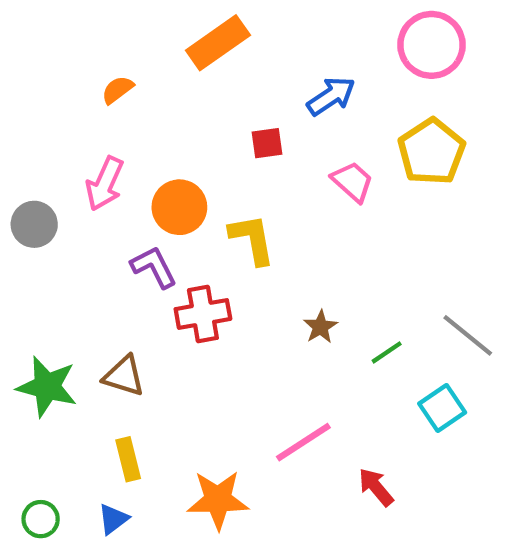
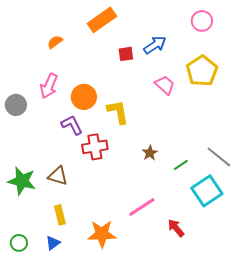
pink circle: (431, 45) -> (202, 21), size x0.7
red square: (267, 143) -> (126, 54), moved
cyan square: (442, 408) -> (207, 191), size x1.4

